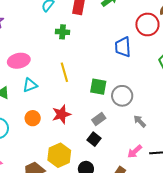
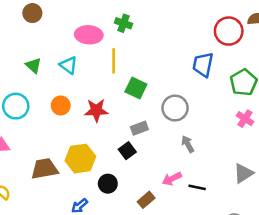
green cross: (63, 32) -> (124, 23), moved
blue trapezoid: (123, 47) -> (203, 65), moved
pink ellipse: (19, 61) -> (89, 35), moved
cyan triangle: (30, 85) -> (68, 65), turned 42
green square: (98, 87) -> (136, 88), moved

